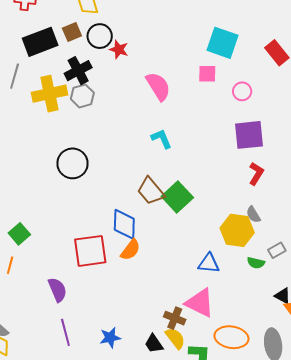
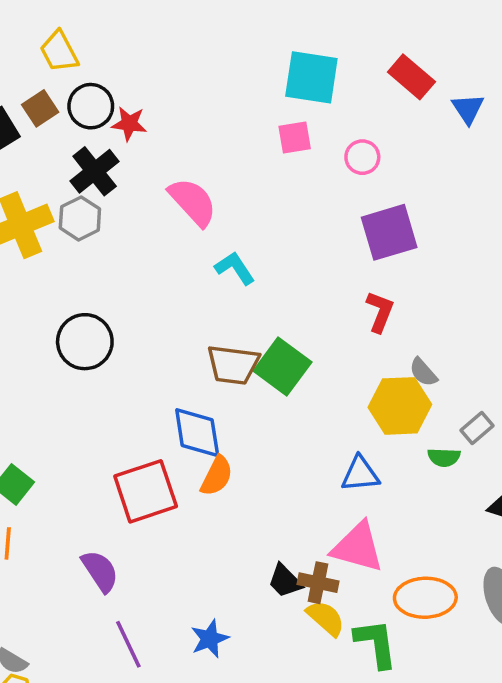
black cross: (78, 71) -> (95, 171), moved
pink semicircle: (158, 86) -> (193, 202), moved
red L-shape: (256, 174) -> (380, 312), moved
brown trapezoid: (151, 191) -> (233, 365), turned -32
black trapezoid: (154, 344) -> (285, 581), moved

